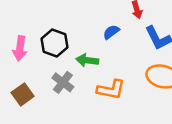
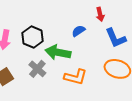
green arrow: (87, 60) -> (58, 52), size x1.4

